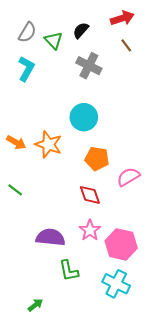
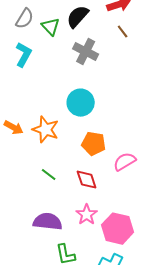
black semicircle: (81, 30) -> (78, 17), size x1.4
green line: (15, 190) -> (49, 175), moved

